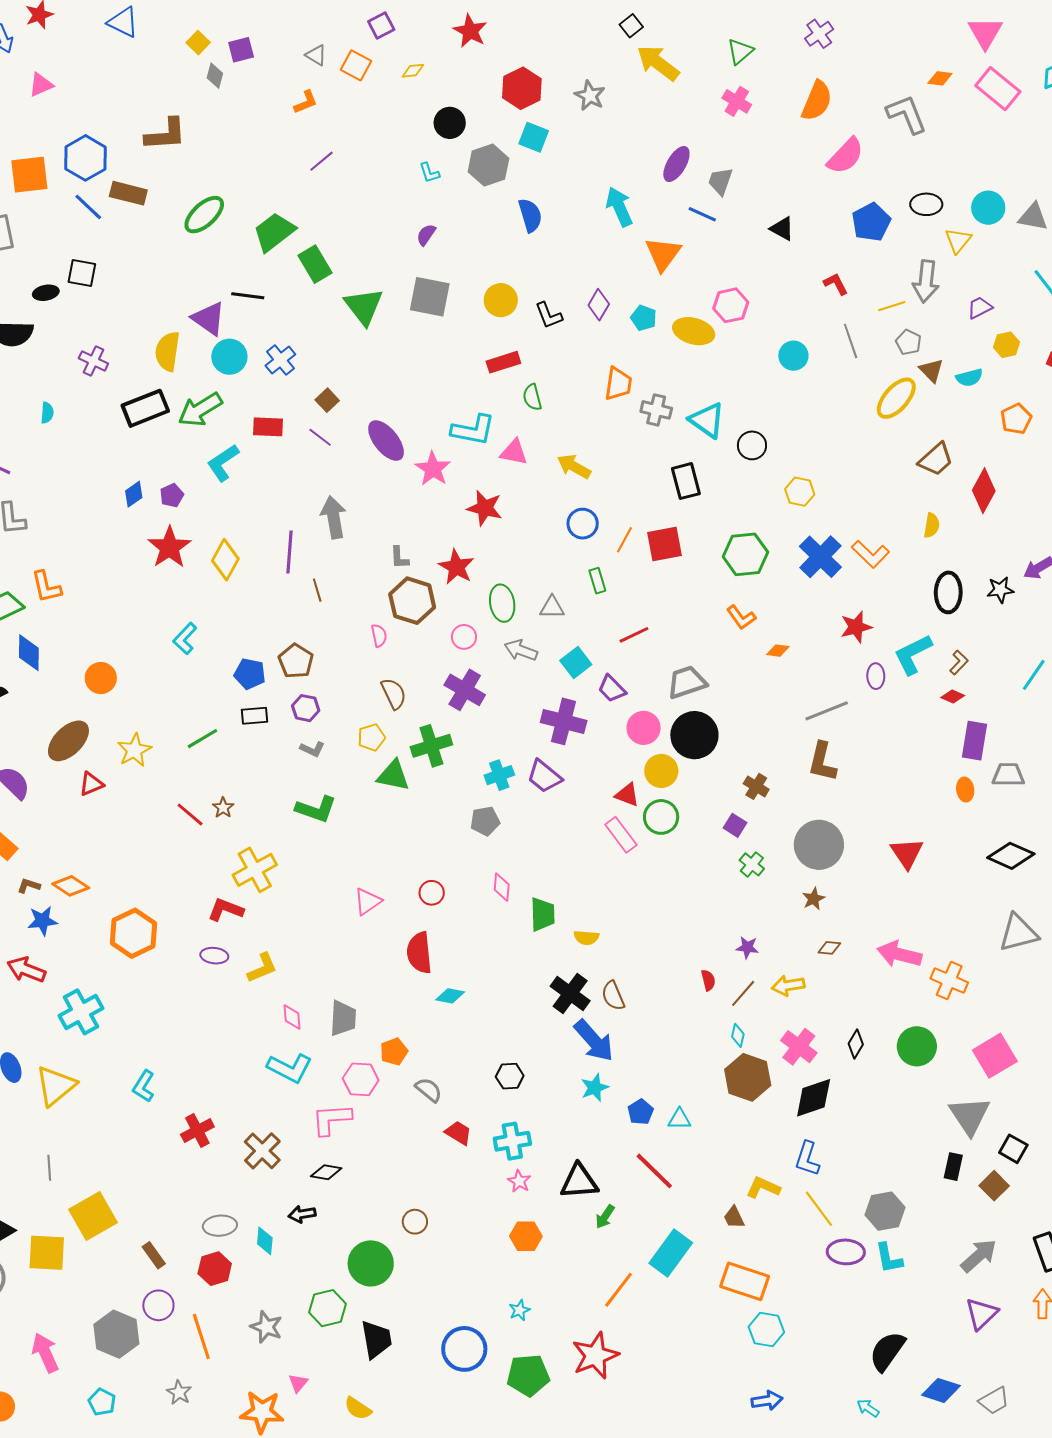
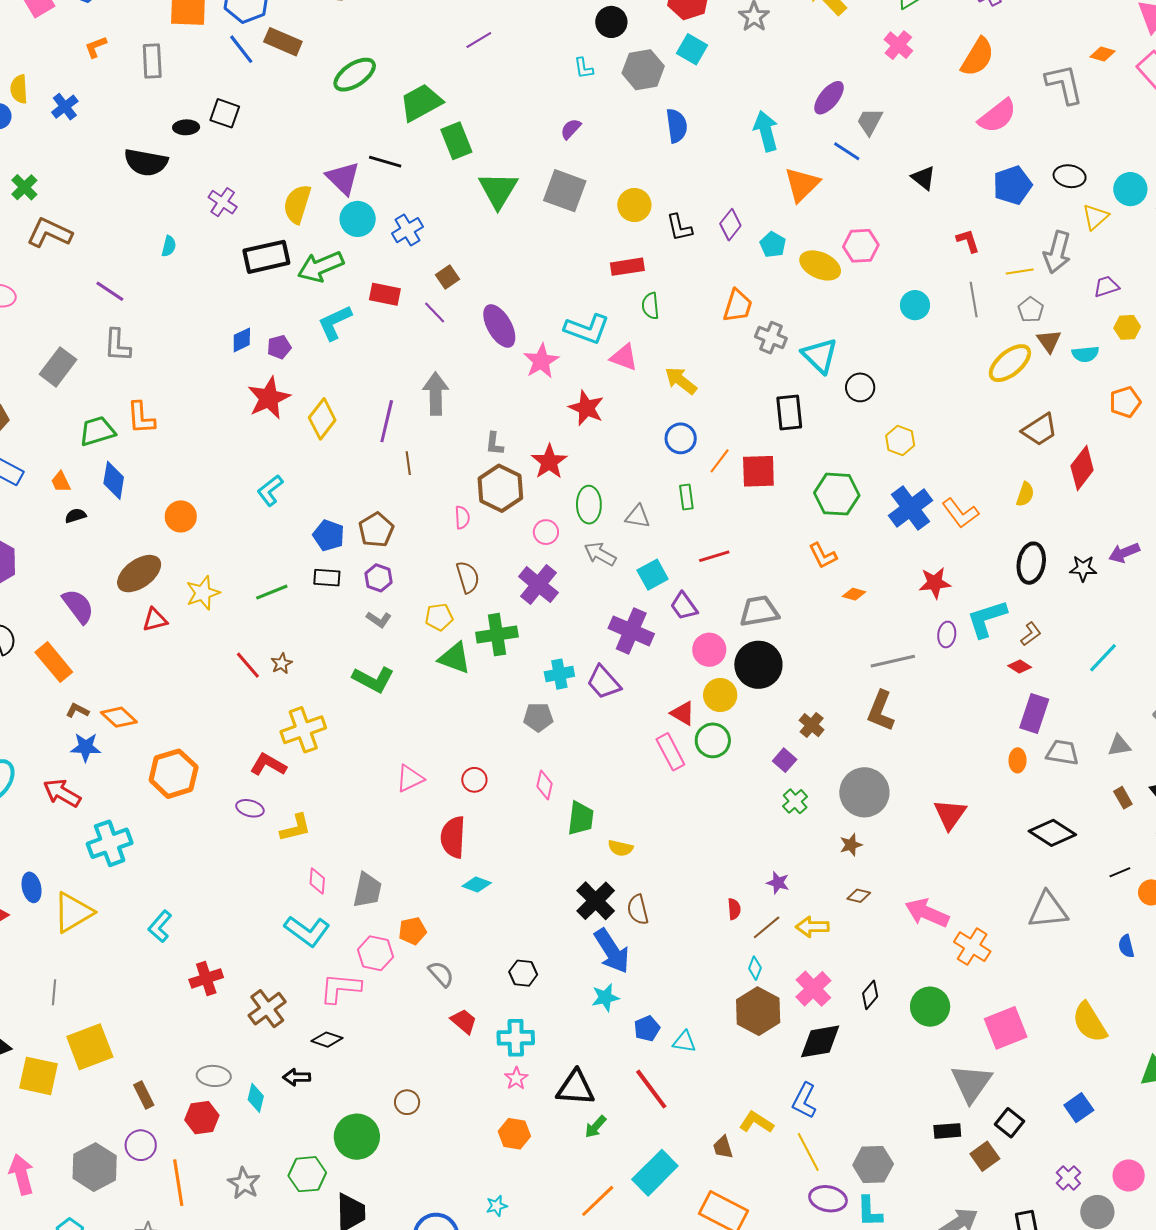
black rectangle: (953, 1167) -> (947, 1131), turned 64

